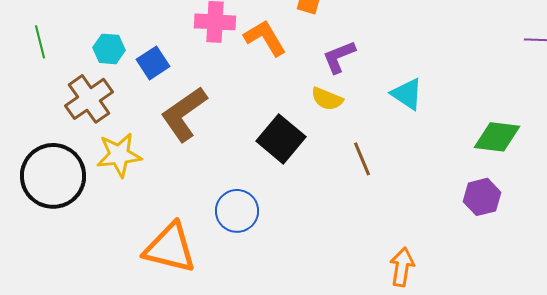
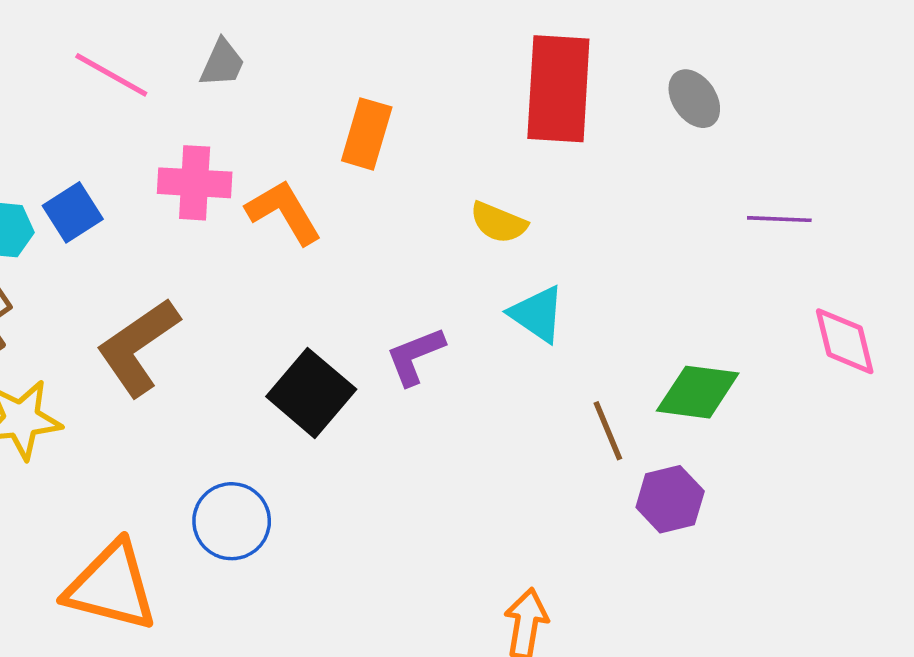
purple L-shape: (339, 57) -> (415, 356), moved
blue square: (153, 63) -> (73, 212), moved
yellow semicircle: (327, 99) -> (498, 223), moved
brown line: (362, 159) -> (608, 431), moved

